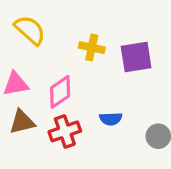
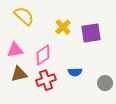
yellow cross: (92, 48) -> (63, 27), turned 35

